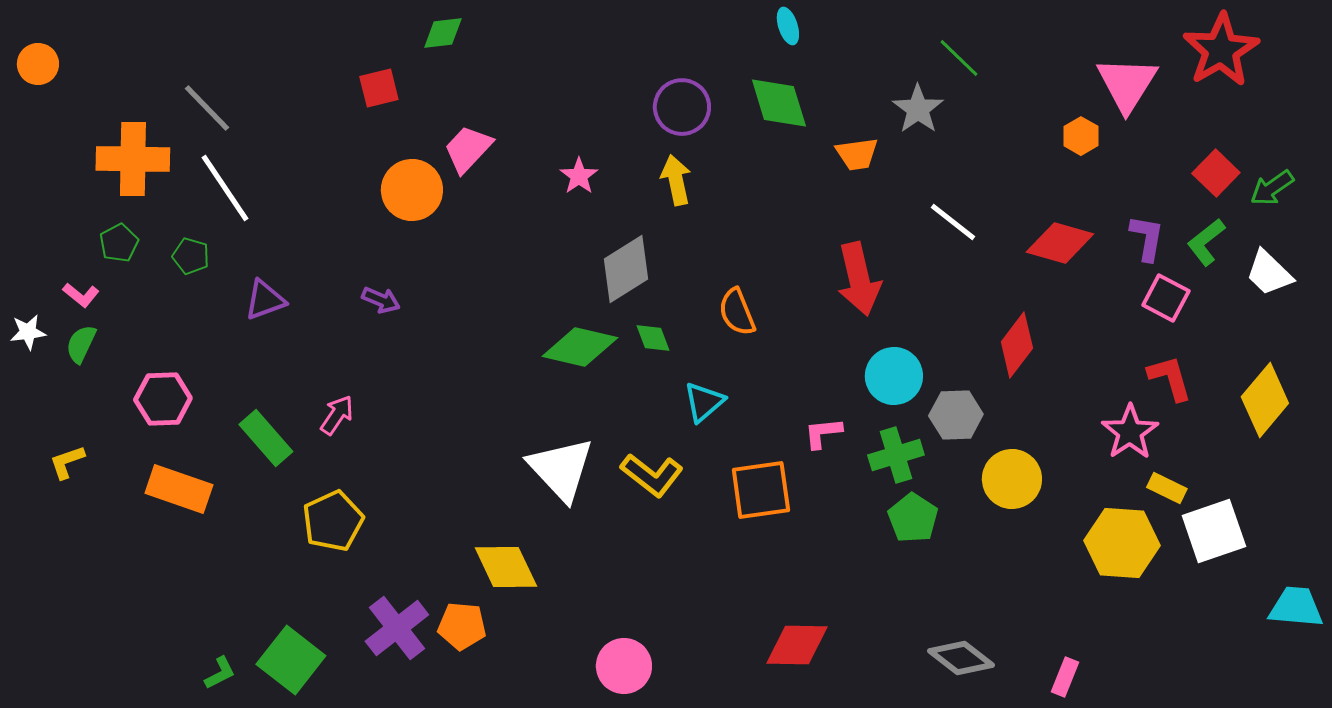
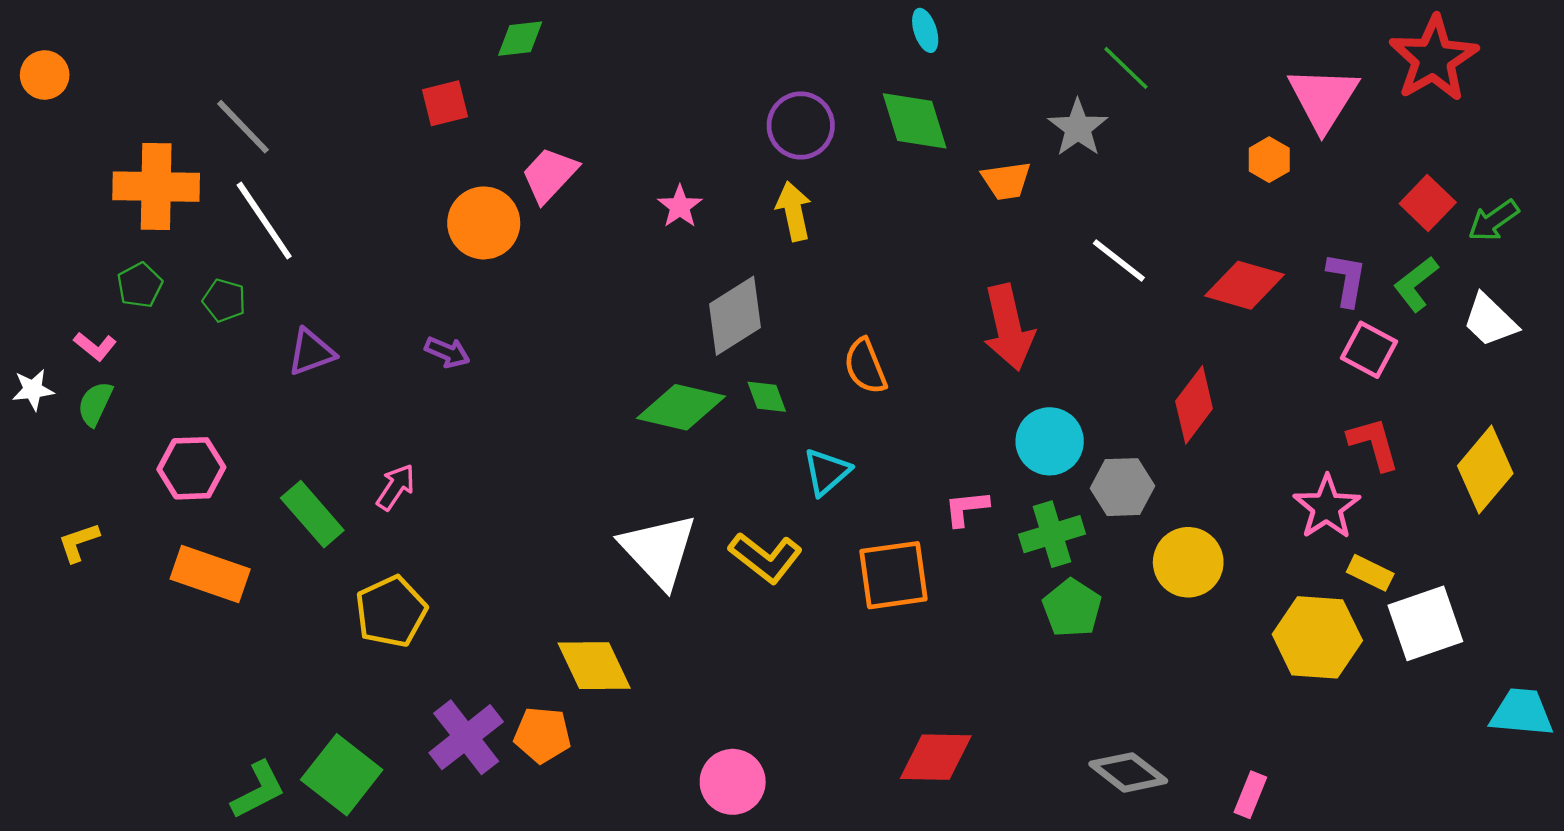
green L-shape: (220, 673) -> (258, 790), size x1.5

